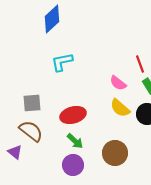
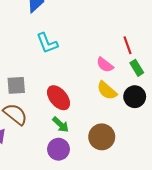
cyan L-shape: (62, 62) -> (47, 43), turned -100
red ellipse: (73, 115) -> (58, 98), turned 65

